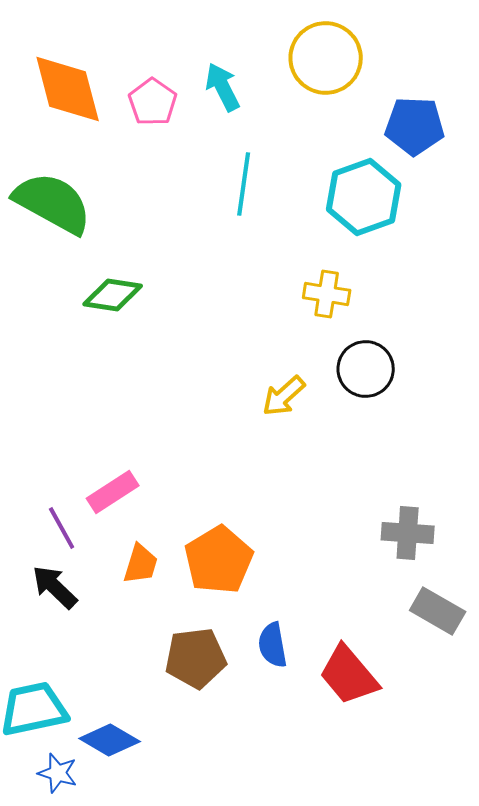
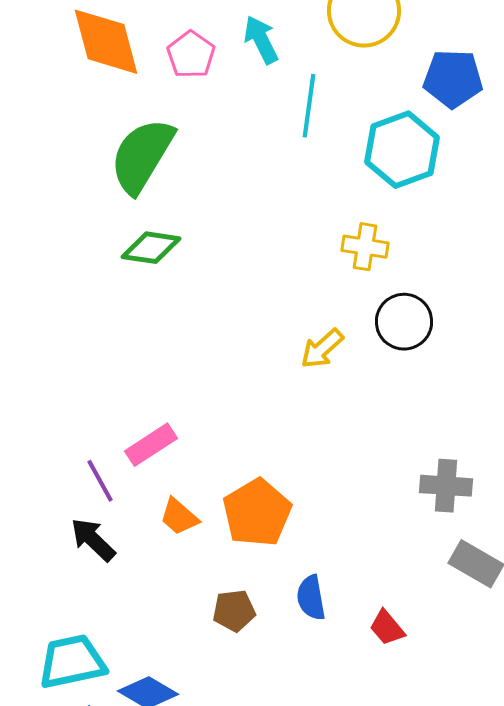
cyan line: (244, 184) -> (309, 106), moved
green semicircle: (53, 203) -> (142, 156), moved, turned -88
orange trapezoid: (141, 564) -> (179, 517), turned 114
brown pentagon: (196, 658) -> (234, 611), size x0.7
red trapezoid: (349, 675) -> (387, 628), size x0.6

